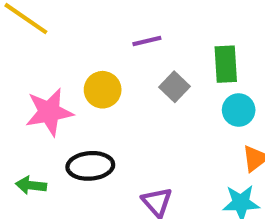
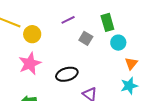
yellow circle: (103, 90) -> (32, 34), moved
black ellipse: (90, 166) -> (67, 74), moved

